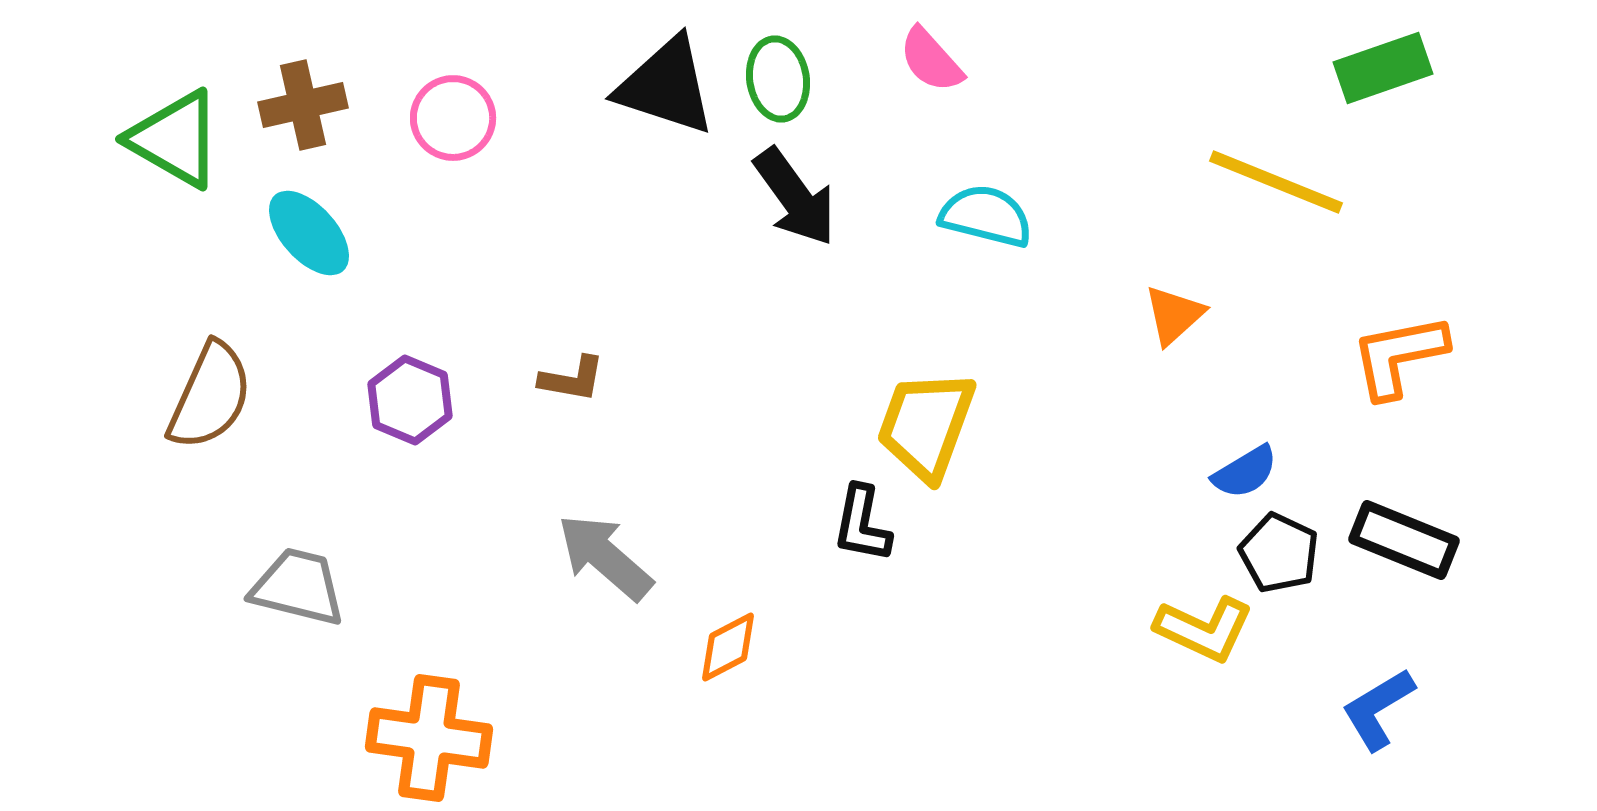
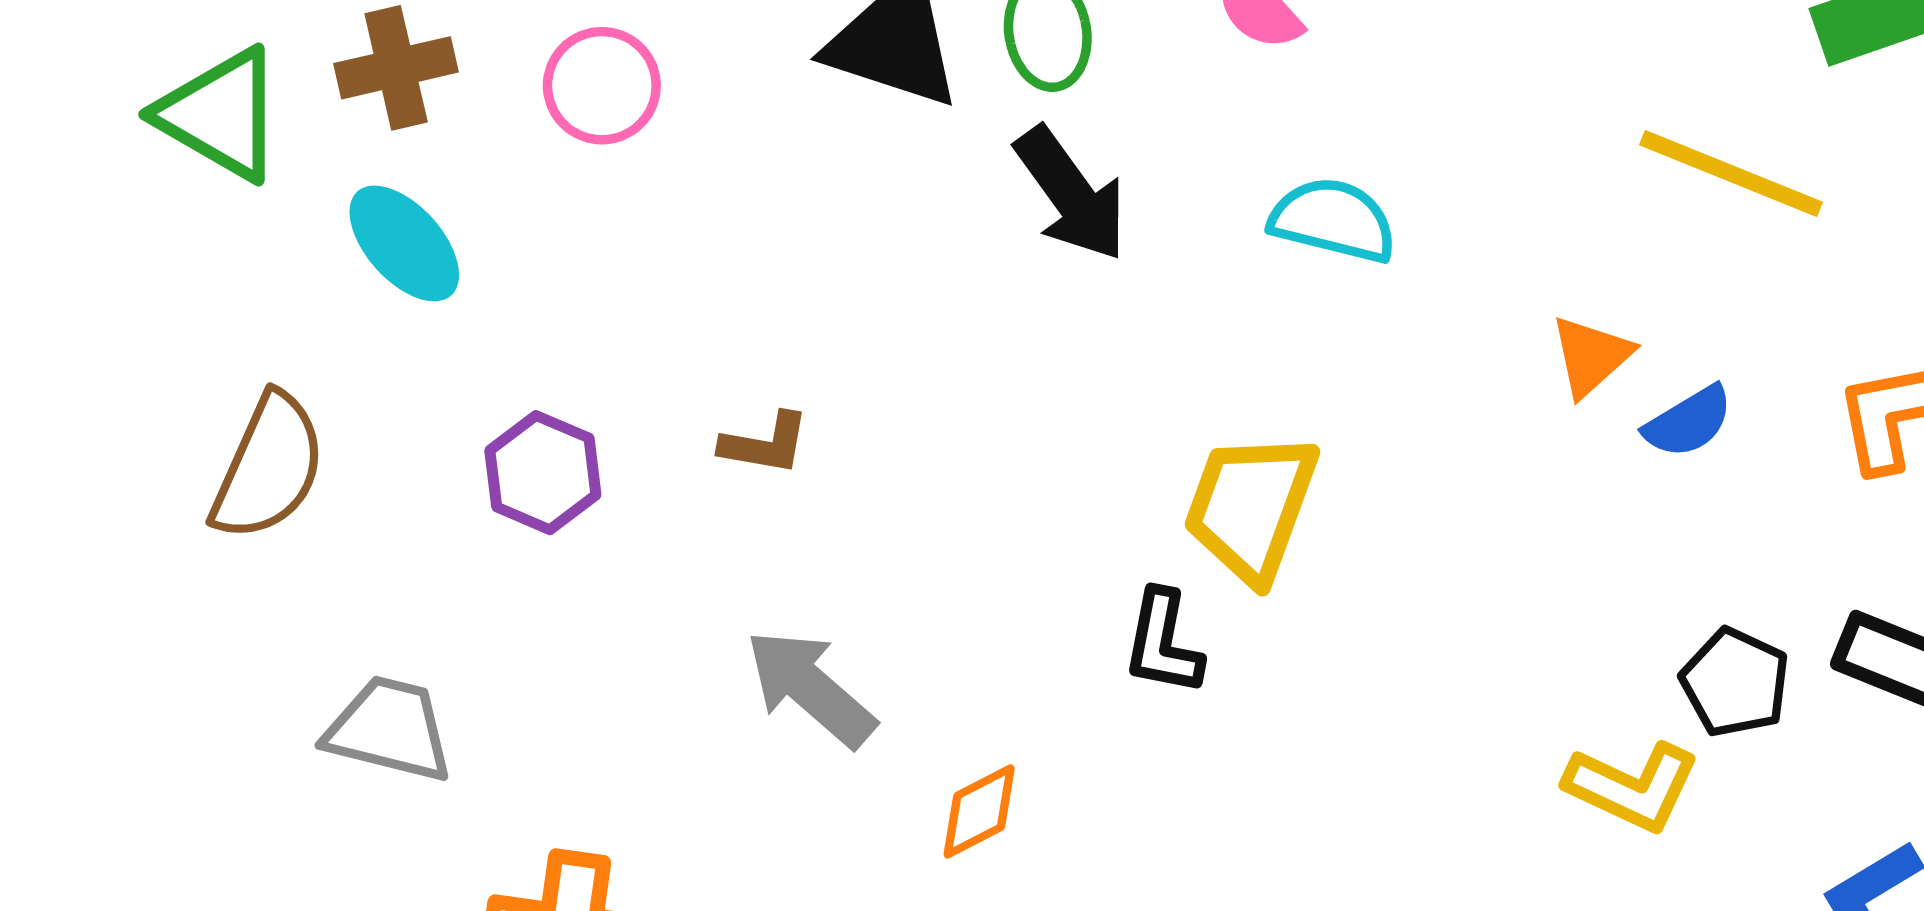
blue semicircle: (1245, 472) -> (1688, 422), moved

